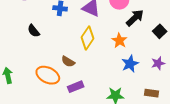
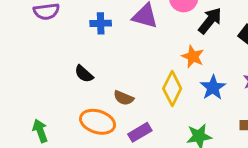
black semicircle: (34, 31) -> (84, 74), moved
yellow diamond: (88, 38) -> (172, 89), moved

